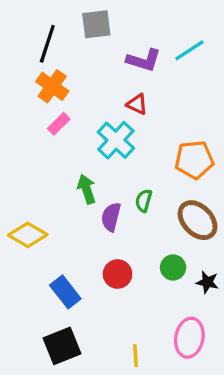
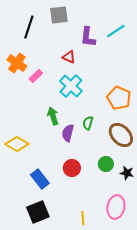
purple L-shape: (144, 60) -> (88, 37), turned 80
orange cross: (52, 86) -> (17, 63), moved
red triangle: (137, 104) -> (69, 57), moved
orange pentagon: (194, 160) -> (119, 98), turned 30

